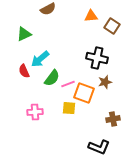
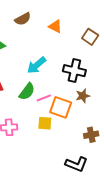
orange triangle: (91, 16) -> (55, 26), moved, turned 32
cyan arrow: (40, 59) -> (36, 65), moved

